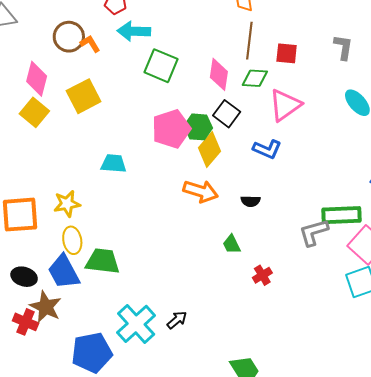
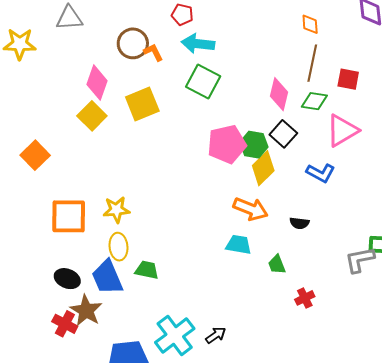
green square: (161, 66) -> (203, 81), moved
cyan trapezoid: (114, 164) -> (239, 245), moved
green trapezoid: (103, 261) -> (147, 270), size x0.7

